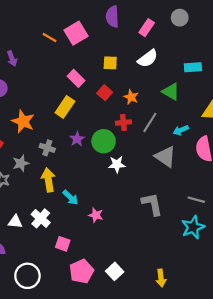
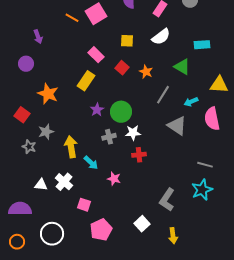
red cross: (123, 122) -> (139, 155), moved
gray cross: (47, 148) -> (109, 137), moved, turned -32
gray L-shape: (152, 204) -> (167, 200), moved, turned -135
white square: (115, 271) -> (142, 224), moved

